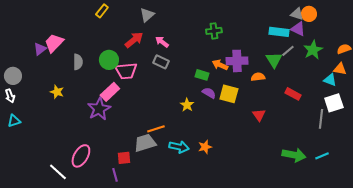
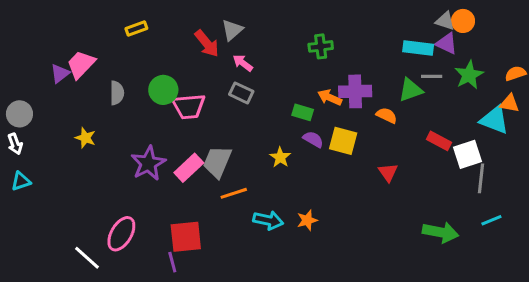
yellow rectangle: (102, 11) -> (136, 28), moved, turned 32
gray triangle: (147, 15) -> (232, 30), moved
red arrow: (134, 40) -> (207, 43), moved, turned 90
gray line: (288, 51) -> (432, 76), turned 40
green triangle: (274, 60) -> (411, 90), turned 42
orange semicircle: (258, 77) -> (387, 115), turned 32
cyan triangle: (330, 80) -> (494, 120), size x1.5
pink rectangle: (110, 92) -> (189, 168), moved
white square: (334, 103) -> (468, 154), moved
gray trapezoid: (145, 143) -> (217, 162), moved, turned -50
cyan line: (322, 156) -> (491, 220), moved
red square: (124, 158) -> (186, 237), size x1.6

